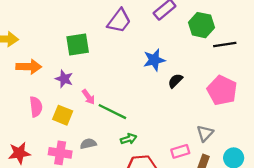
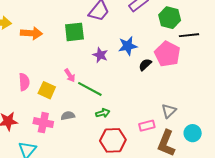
green square: (78, 44) -> (74, 32), moved
orange arrow: (29, 67) -> (31, 33), moved
purple star: (64, 79) -> (100, 55), moved
pink pentagon: (222, 90) -> (167, 54), moved

